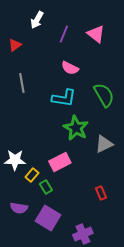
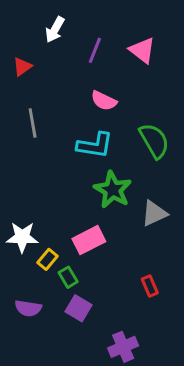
purple square: (48, 218) -> (79, 308), moved, size x0.7

